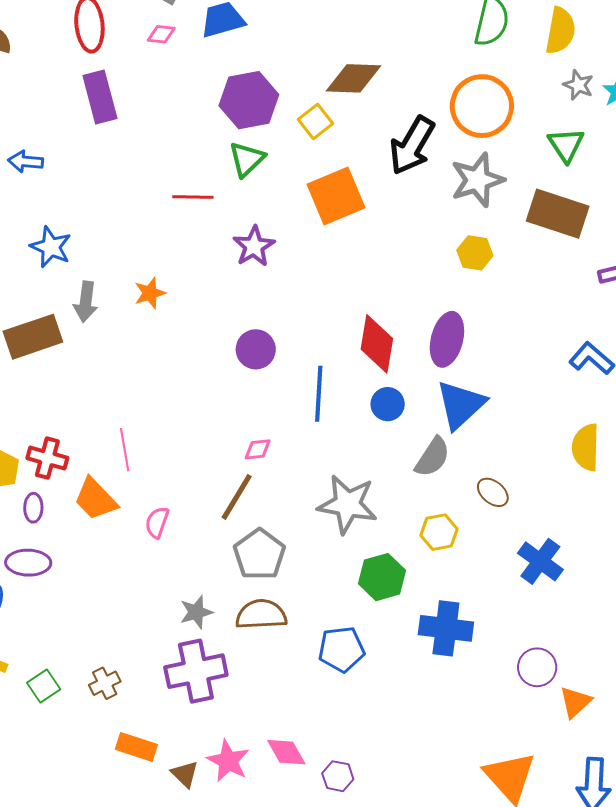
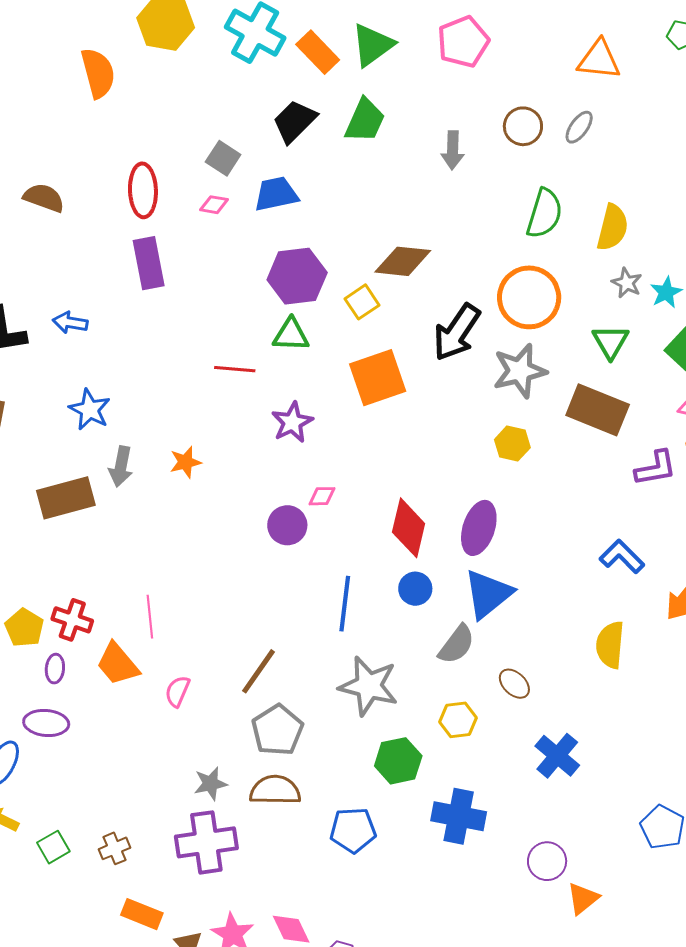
green triangle: (247, 159) -> (291, 335), turned 42
blue line: (319, 394) -> (345, 604), moved
pink diamond: (258, 449) -> (322, 496), moved

